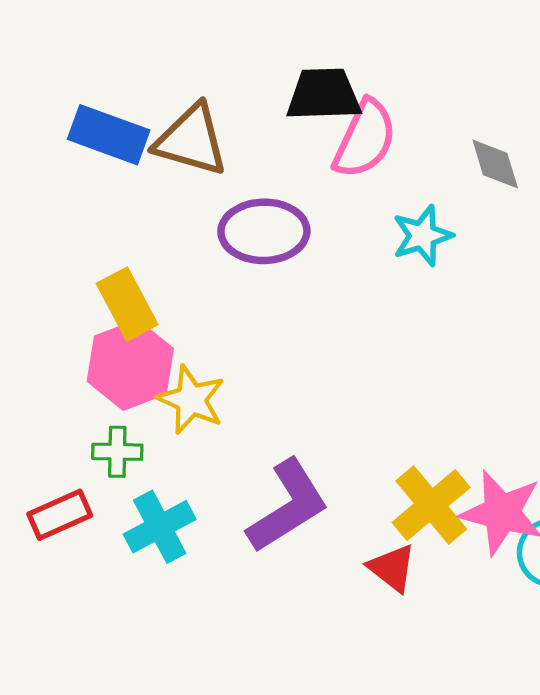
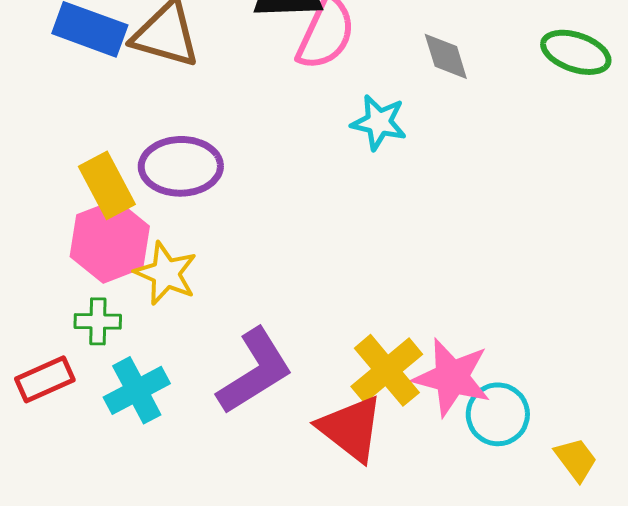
purple ellipse: (264, 231) -> (181, 166), moved
cyan star: (422, 236) -> (379, 122), turned 30
red triangle: (392, 568) -> (351, 428), size x1.5

